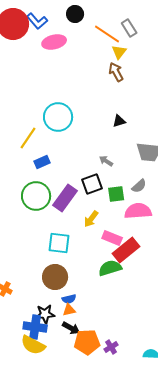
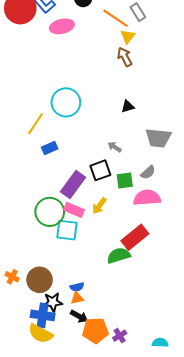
green circle: (36, 196) -> (50, 212), moved
pink rectangle: (112, 238) -> (74, 210), moved
brown circle: (55, 277) -> (40, 280), moved

